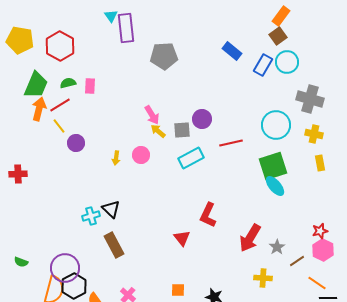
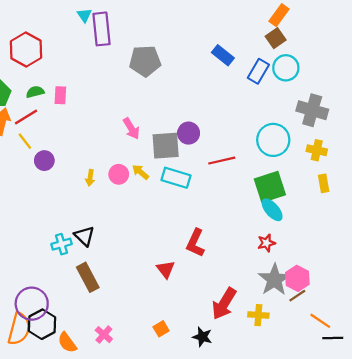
gray square: (182, 130) -> (166, 146), size x1.5
yellow arrow: (158, 131) -> (140, 172), moved
cyan rectangle: (191, 158) -> (176, 178), turned 45
red star: (320, 231) -> (266, 243), moved
red arrow: (250, 238) -> (224, 304), moved
gray star: (277, 247) -> (274, 280), size x1.8
pink hexagon: (323, 250) -> (297, 278), moved
orange square: (178, 290) -> (161, 329), turned -32

